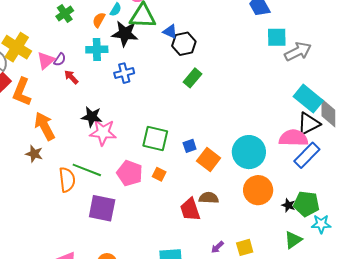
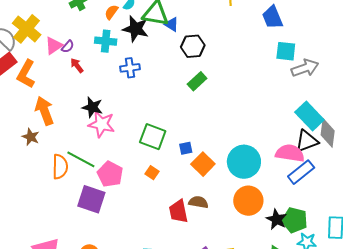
blue triangle: (170, 31) -> (172, 24), moved
pink pentagon: (130, 173) -> (110, 174), moved
black star: (288, 205) -> (277, 219), size x1.5

